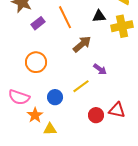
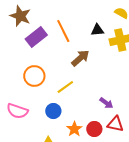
purple rectangle: (38, 23) -> (36, 37), size x1.5
purple arrow: (100, 69) -> (106, 103), moved
yellow line: (81, 86) -> (65, 87), moved
orange star: (35, 115) -> (74, 129), moved

